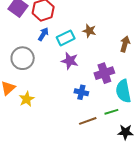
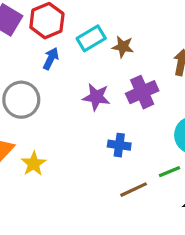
cyan rectangle: (66, 38) -> (91, 38), moved
purple cross: (104, 73) -> (142, 92), moved

